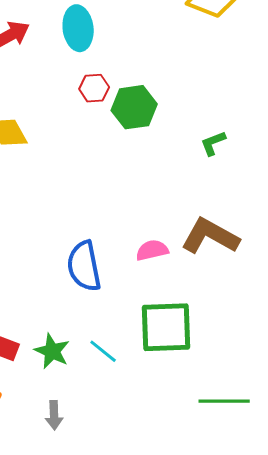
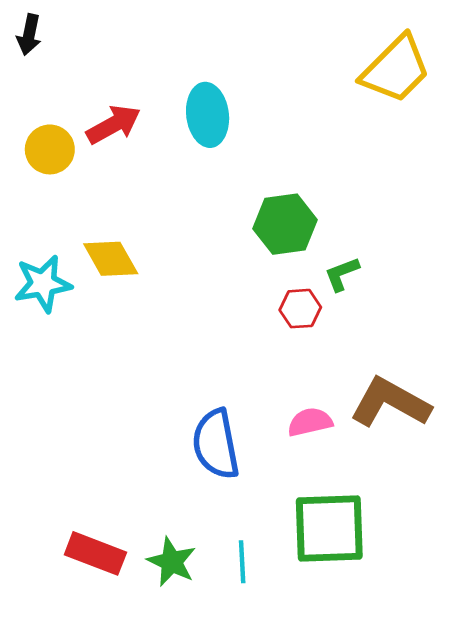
red hexagon: (94, 88) -> (300, 309), moved
green L-shape: (213, 143) -> (342, 274), moved
cyan line: (103, 351) -> (242, 562), turned 48

